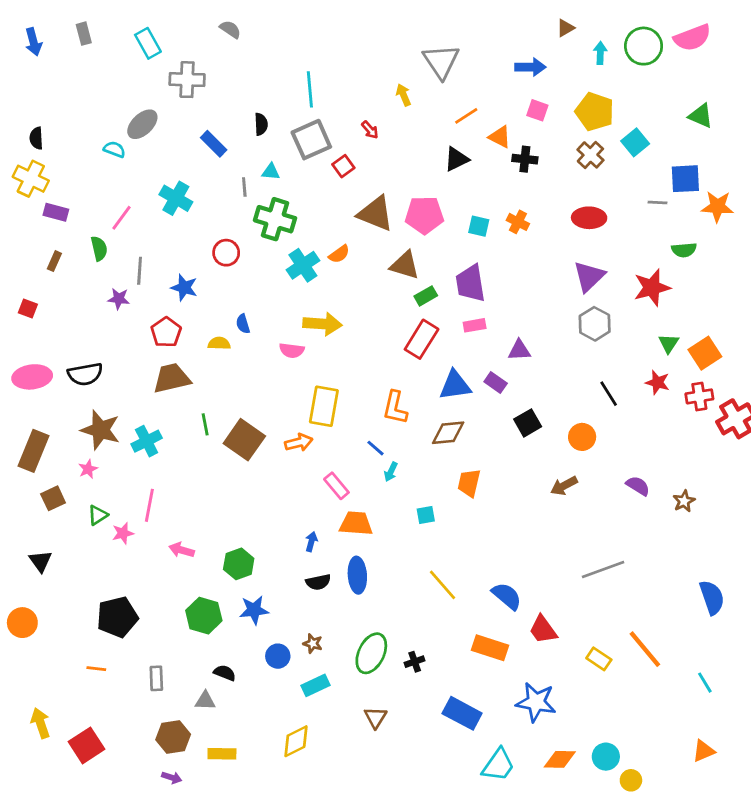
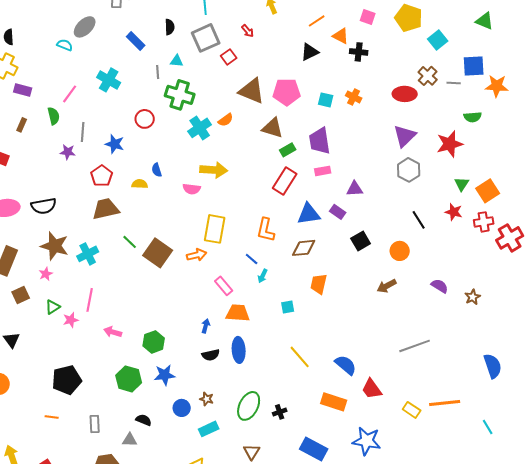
brown cross: (590, 155) -> (428, 76), moved
green line: (205, 424) -> (130, 242), turned -35
orange line: (645, 649) -> (445, 403), turned -56

